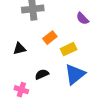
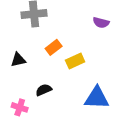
purple semicircle: (82, 18) -> (101, 23), moved, turned -32
blue triangle: (75, 74) -> (97, 98), moved, turned 40

